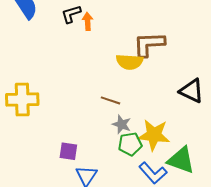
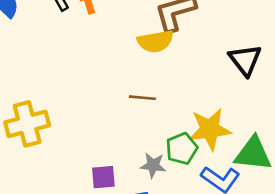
black triangle: (191, 91) -> (245, 60), turned 40
gray star: (122, 124) -> (153, 165), moved

